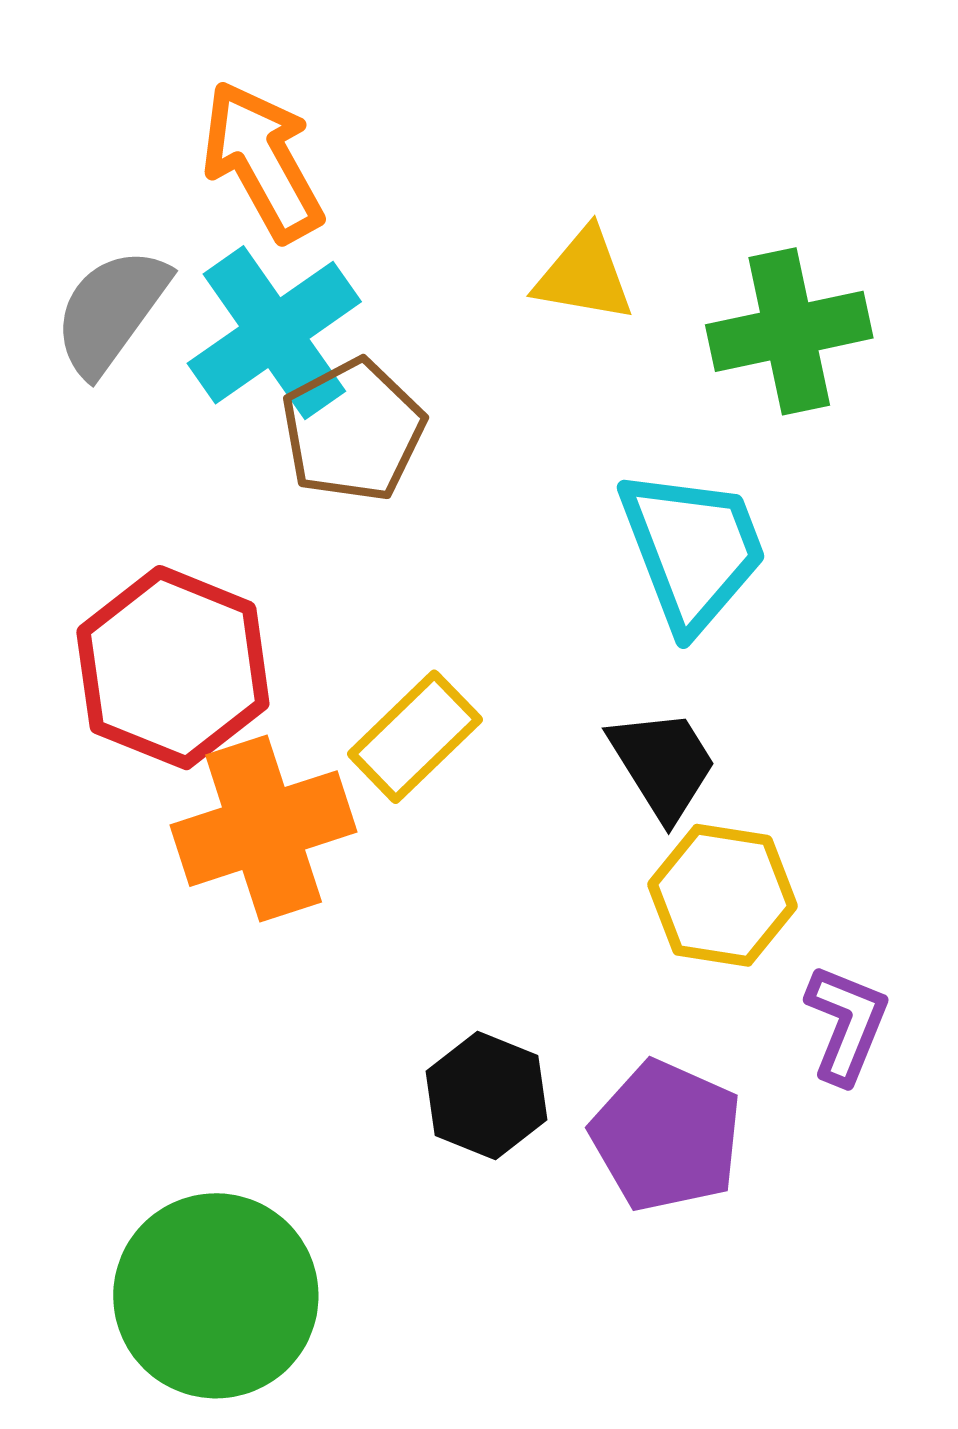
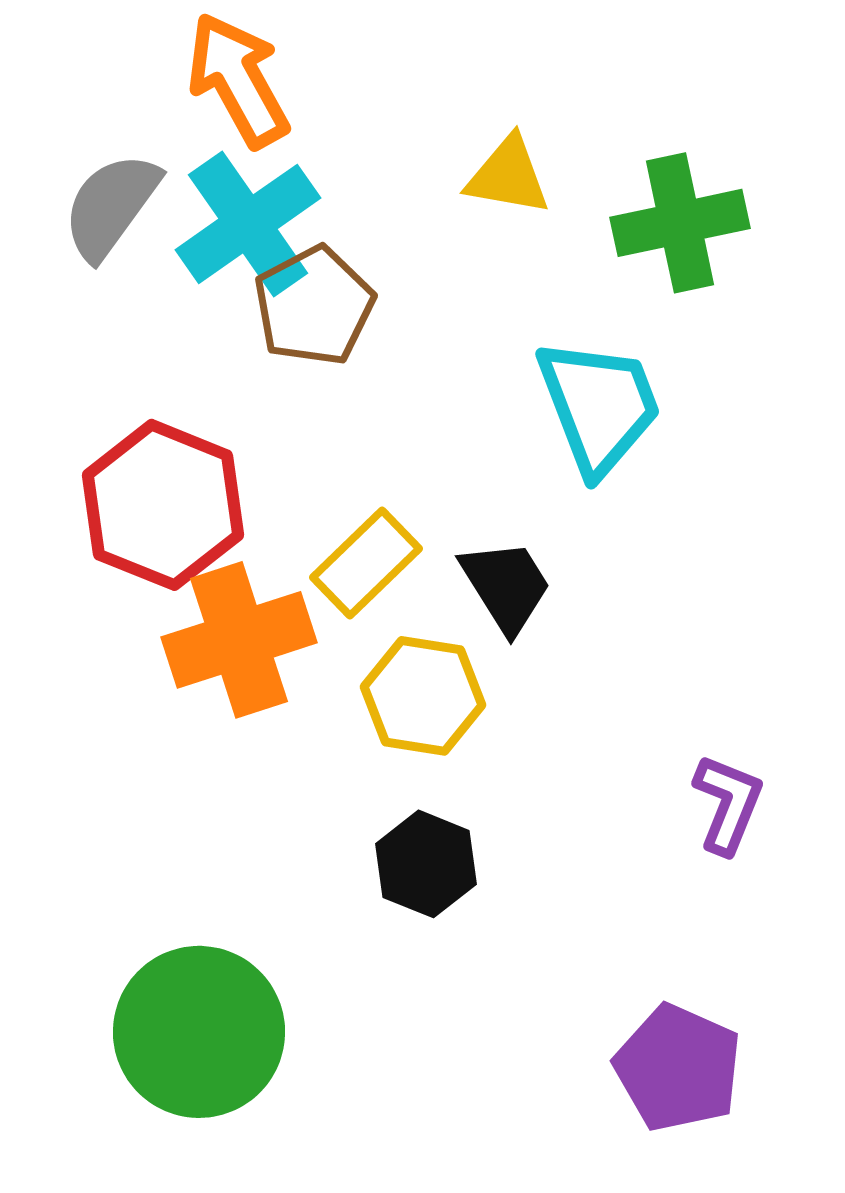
black trapezoid: (663, 764) -> (506, 586), moved
yellow hexagon: (723, 895) -> (423, 696), moved
purple pentagon: (666, 1136) -> (678, 1068), moved

